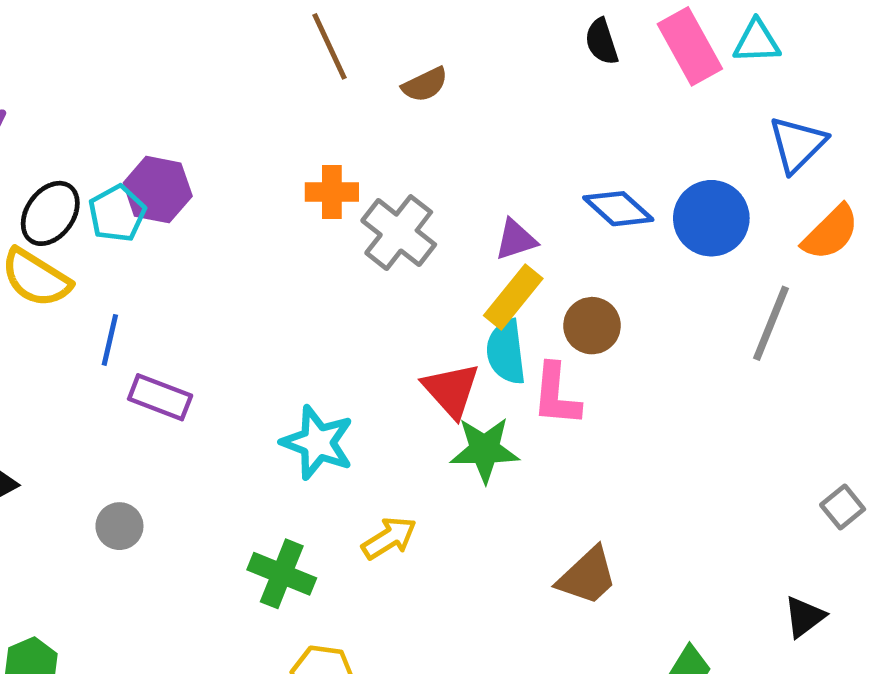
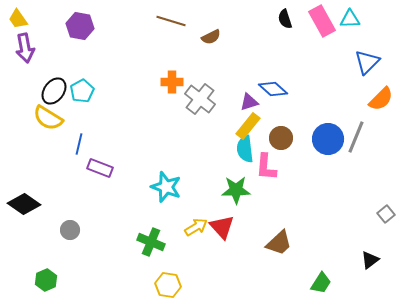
brown line: (329, 46) -> (171, 21), turned -48
purple hexagon: (158, 190) -> (80, 26), moved
blue diamond: (618, 209) -> (273, 89), moved
blue circle: (711, 218) -> (328, 139), moved
red triangle: (451, 390) -> (222, 227), moved
gray circle: (119, 526) -> (70, 230), moved

